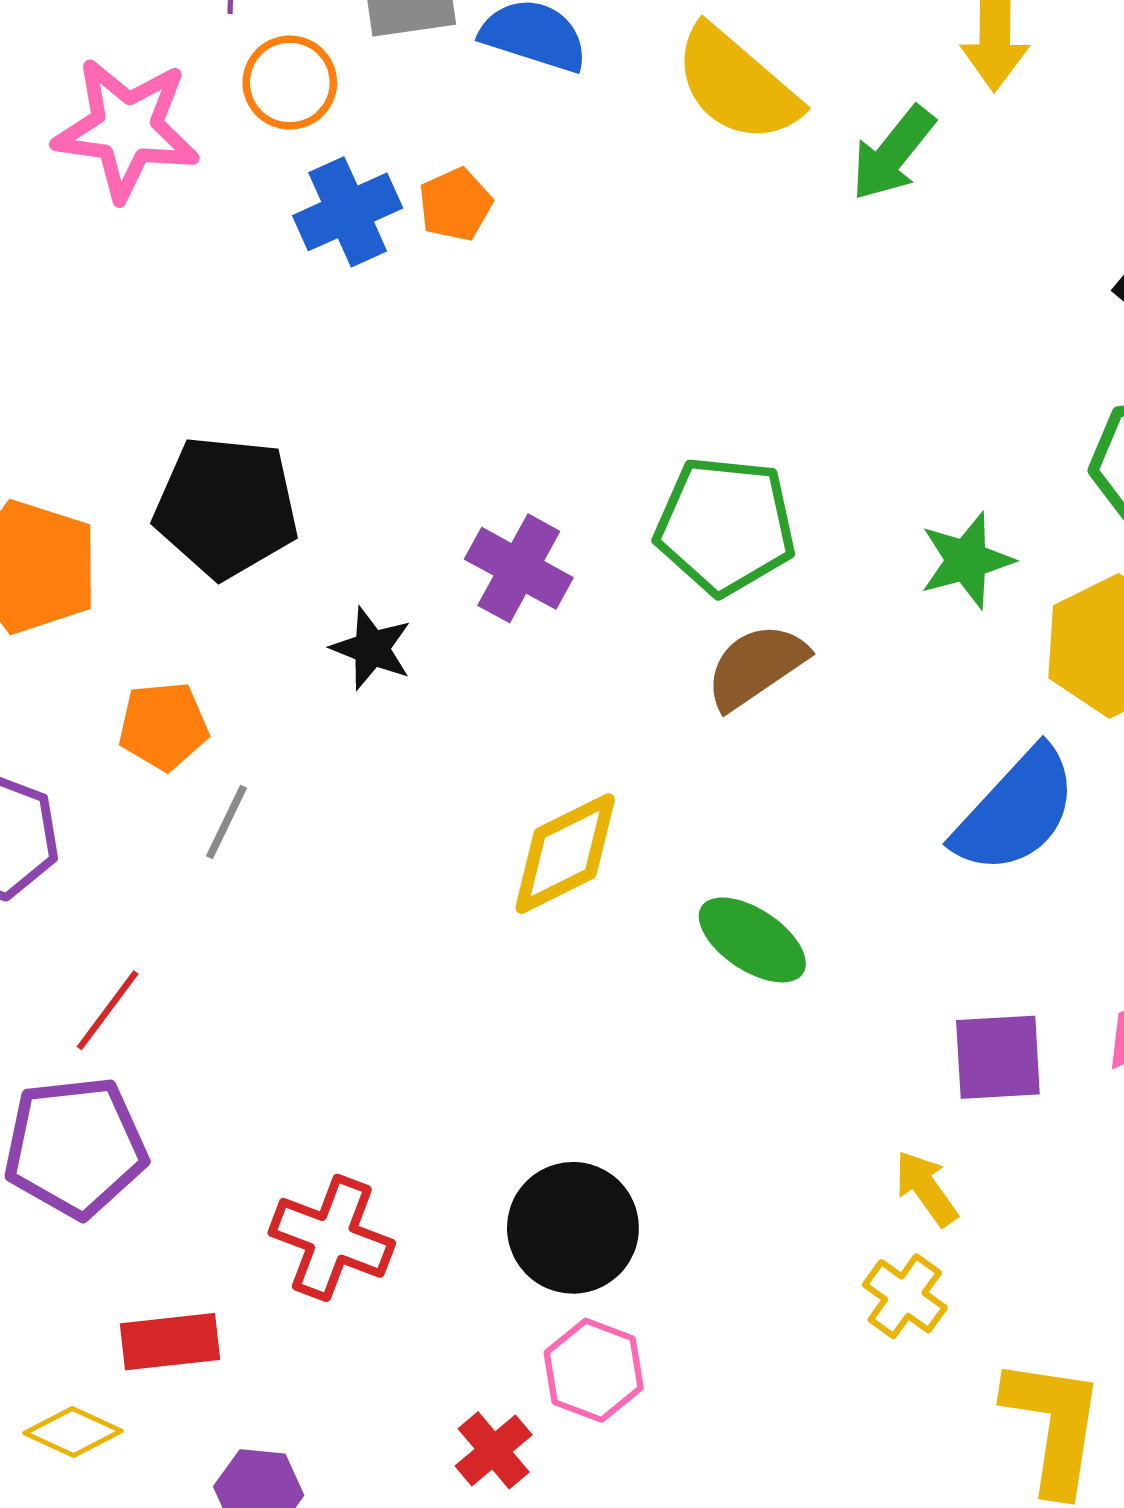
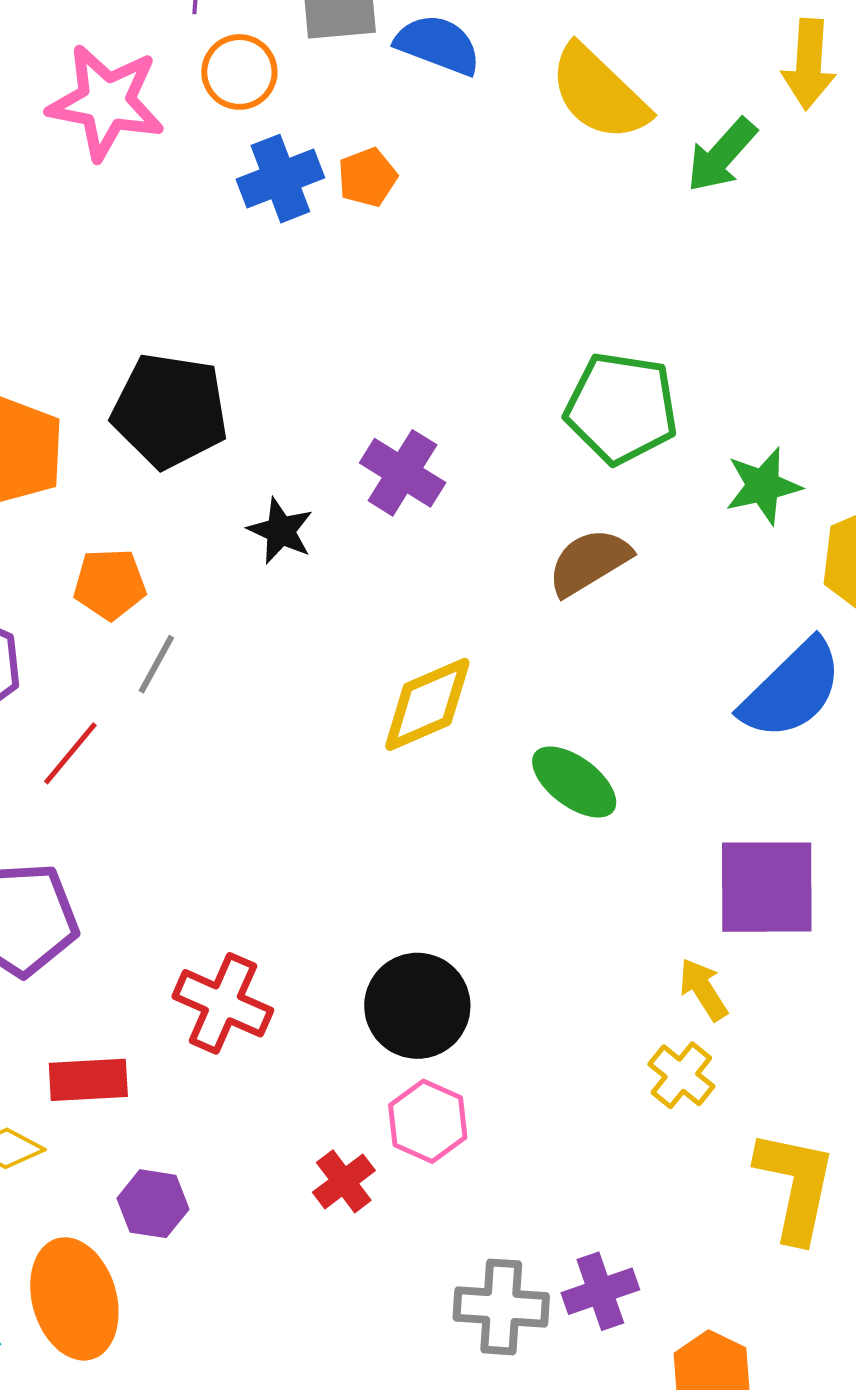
green pentagon: (725, 526) -> (621, 408), moved
red line: (108, 1010) -> (70, 753), moved
purple square: (998, 1057) -> (767, 887), size x1.4

